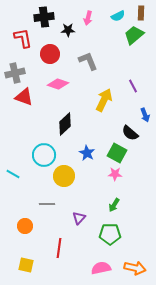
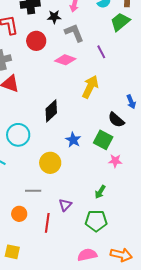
gray L-shape: (88, 61) -> (74, 33), moved
pink diamond: (58, 84) -> (65, 60), moved
purple line: (133, 86) -> (101, 52), moved
cyan circle: (44, 155) -> (18, 135), moved
pink star: (115, 174) -> (115, 161), moved
orange circle: (25, 226) -> (19, 214), moved
red line: (59, 248) -> (47, 223), moved

